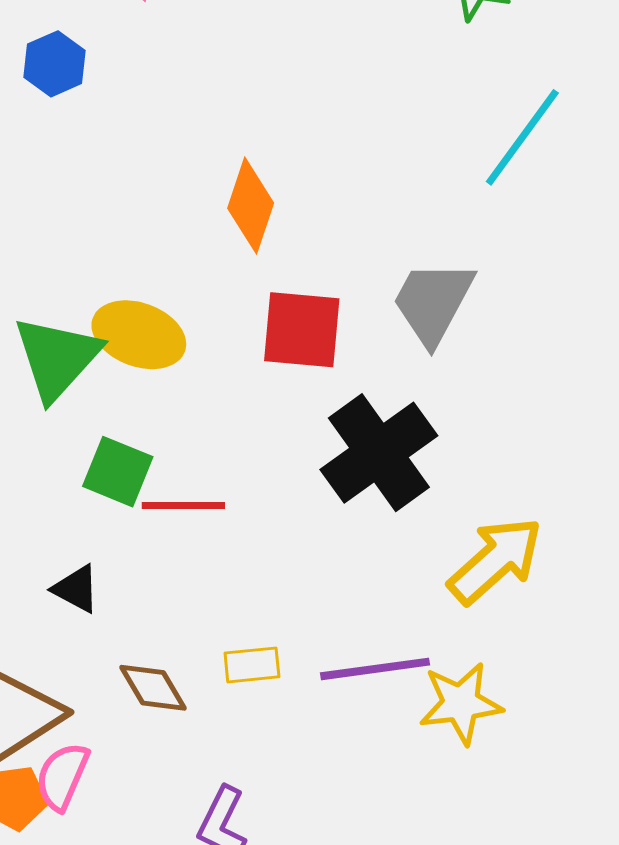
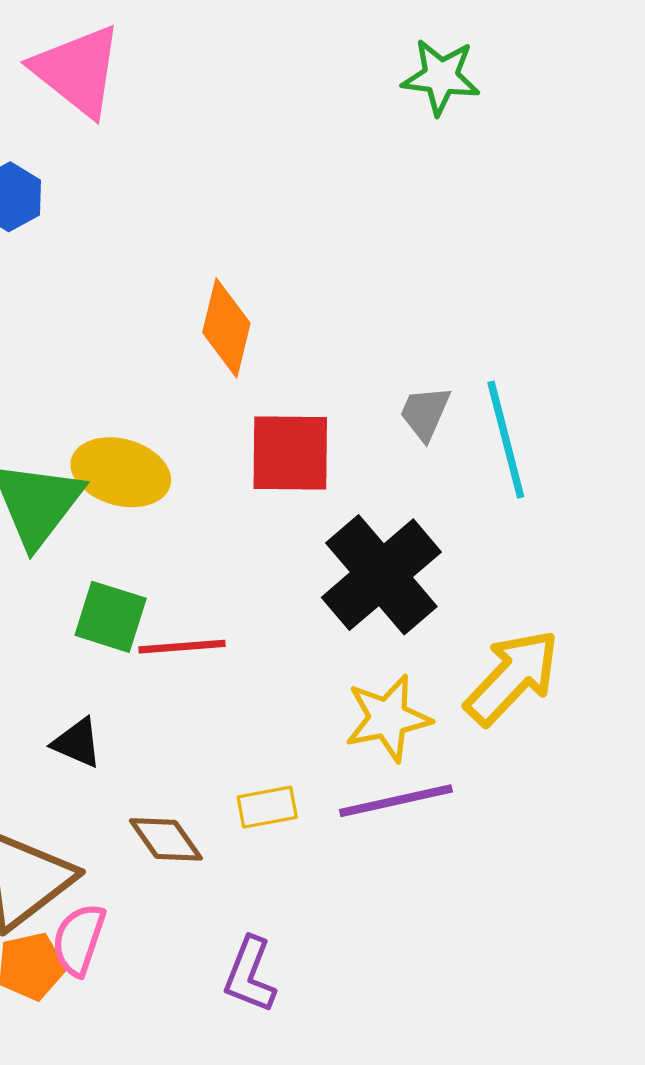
cyan line: (522, 137) -> (506, 440), moved, turned -46
gray trapezoid: (433, 302) -> (425, 413), size x0.6
yellow star: (461, 703) -> (388, 718), moved

